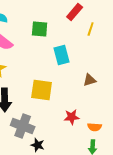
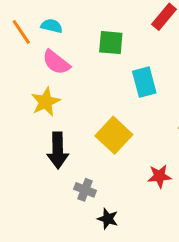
yellow square: (42, 90) -> (114, 135), turned 35
gray cross: (23, 126) -> (85, 190), size x0.6

